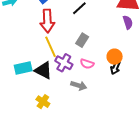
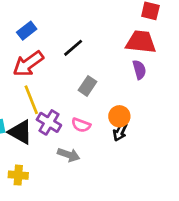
red arrow: (47, 21) -> (28, 64), turned 55
gray rectangle: (82, 40) -> (87, 86), moved
yellow cross: (43, 102) -> (18, 175), turned -32

